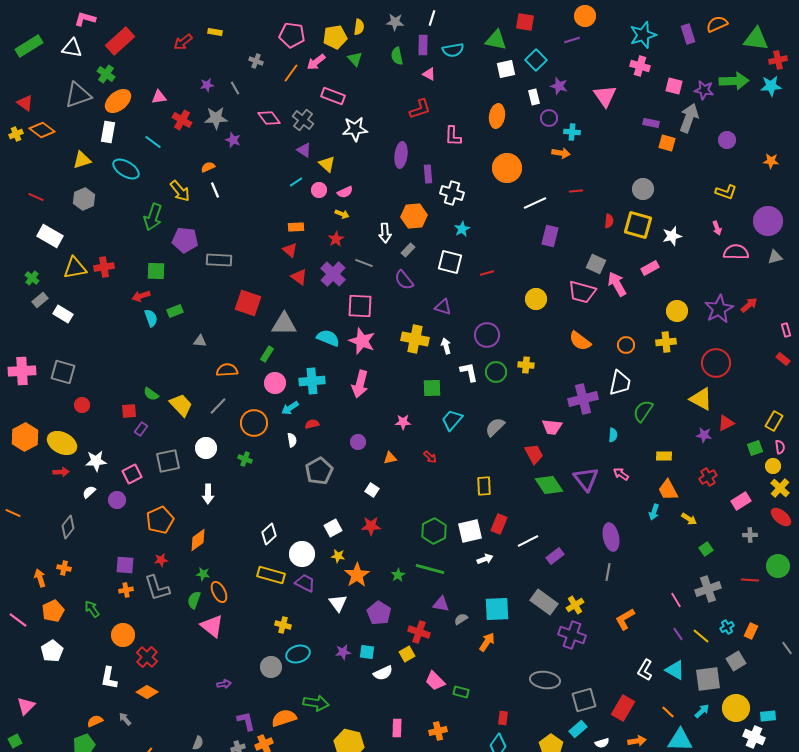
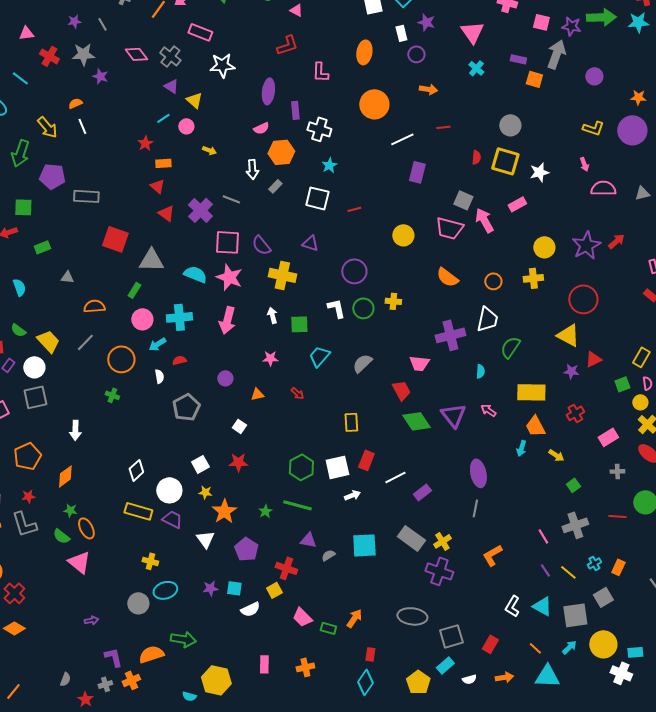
cyan cross: (572, 132) -> (476, 68), moved, turned 35
pink semicircle: (345, 192) -> (261, 128), moved
purple circle: (768, 221) -> (632, 130), moved
red star: (336, 239) -> (145, 143), moved
purple semicircle: (404, 280) -> (261, 245), moved
cyan semicircle: (151, 318) -> (19, 287), moved
white arrow: (446, 346) -> (272, 315), moved
white circle: (206, 448) -> (34, 367), moved
yellow rectangle: (664, 456) -> (531, 392), size x1.8
green semicircle: (194, 600) -> (61, 536), turned -72
orange arrow: (487, 642) -> (354, 618), moved
red rectangle: (623, 708) -> (490, 644), size x0.7

